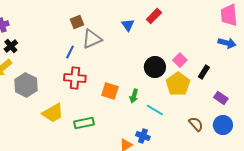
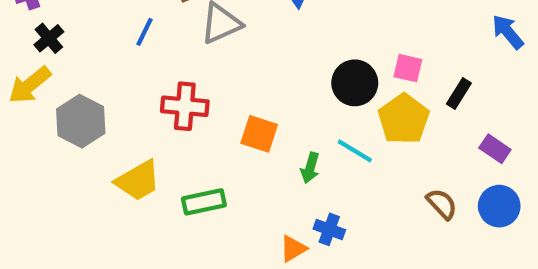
blue arrow: (227, 43) -> (508, 32), turned -144
blue line: (70, 52) -> (144, 32), moved
pink square: (180, 60) -> (408, 68), turned -32
green arrow: (134, 96) -> (310, 168), moved
cyan line: (155, 110) -> (355, 151), moved

